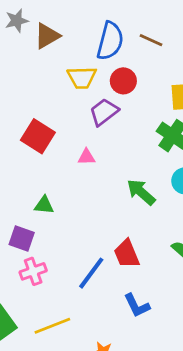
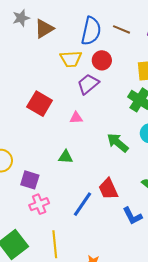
green triangle: (44, 205) -> (66, 157), moved
blue L-shape: (137, 306) -> (132, 216), moved
yellow line: (52, 326) -> (55, 244), turned -72

